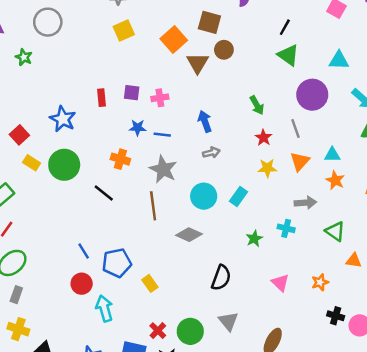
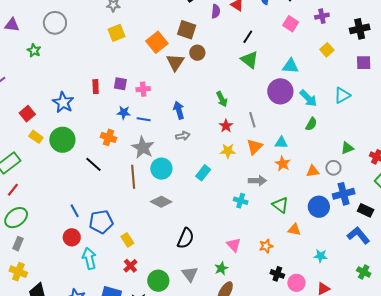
purple circle: (312, 95) -> (280, 91), moved
cyan circle: (204, 196) -> (161, 169), moved
green star: (254, 239) -> (221, 268), moved
red cross: (158, 331) -> (130, 266), moved

